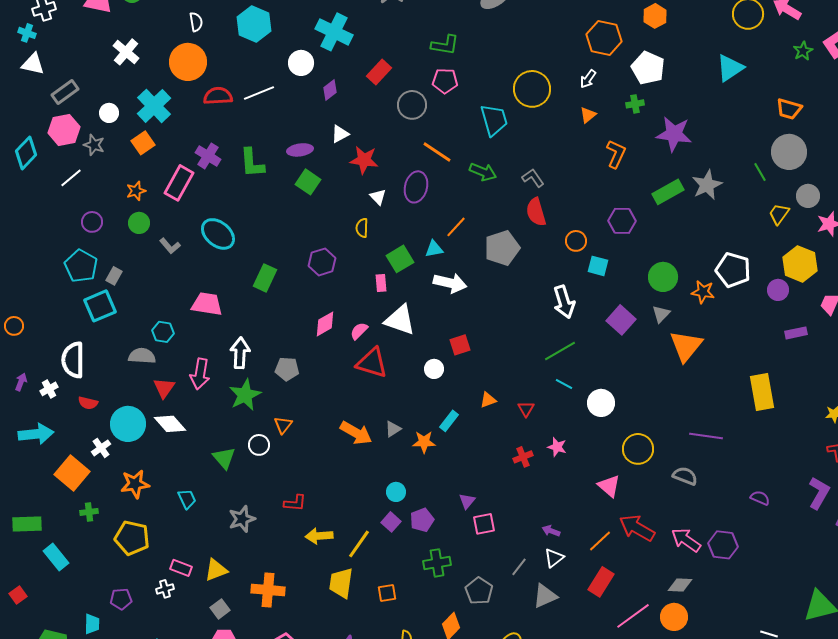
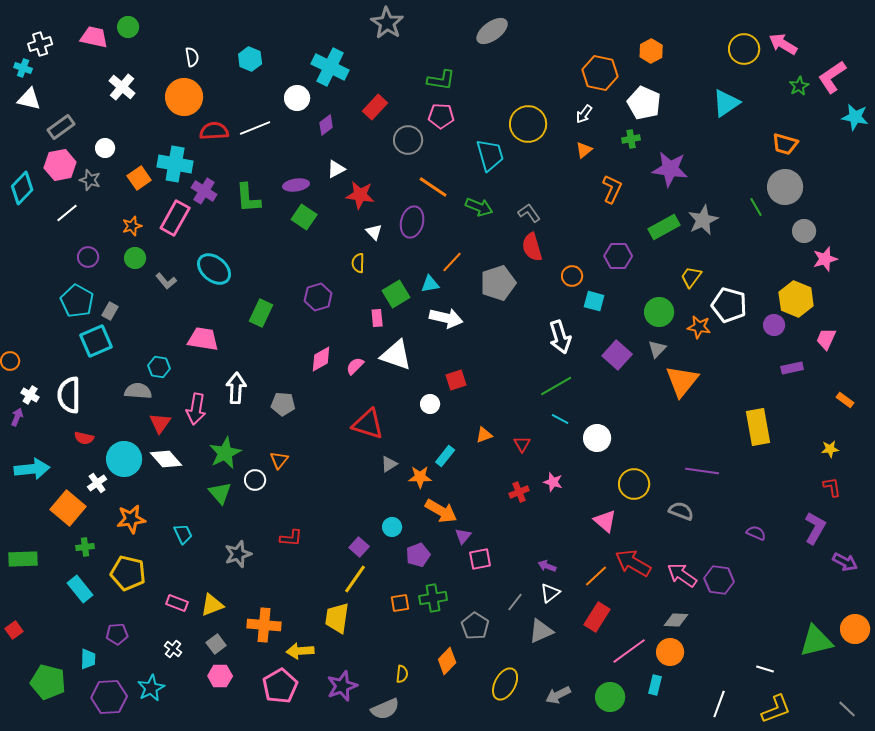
cyan hexagon: (254, 24) -> (250, 59), size x0.7
cyan cross: (154, 106) -> (175, 164), moved, turned -36
yellow trapezoid: (779, 214) -> (691, 277), moved
red triangle: (372, 363) -> (368, 424), moved
white cross: (49, 389) -> (30, 395), moved, turned -30
green star: (245, 395) -> (225, 453), moved
orange arrow: (356, 433) -> (441, 511), moved
purple square: (391, 522) -> (359, 547), moved
yellow arrow: (319, 536) -> (300, 651), moved
cyan rectangle: (56, 557) -> (80, 589), moved
white cross: (165, 589) -> (173, 649), moved, turned -36
orange square: (387, 593) -> (400, 603), moved

